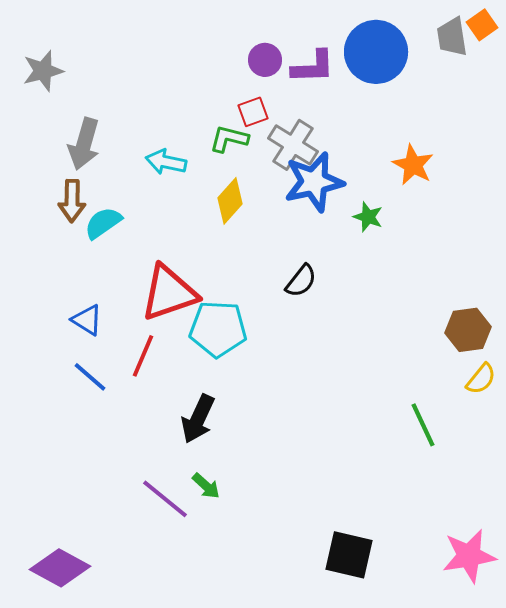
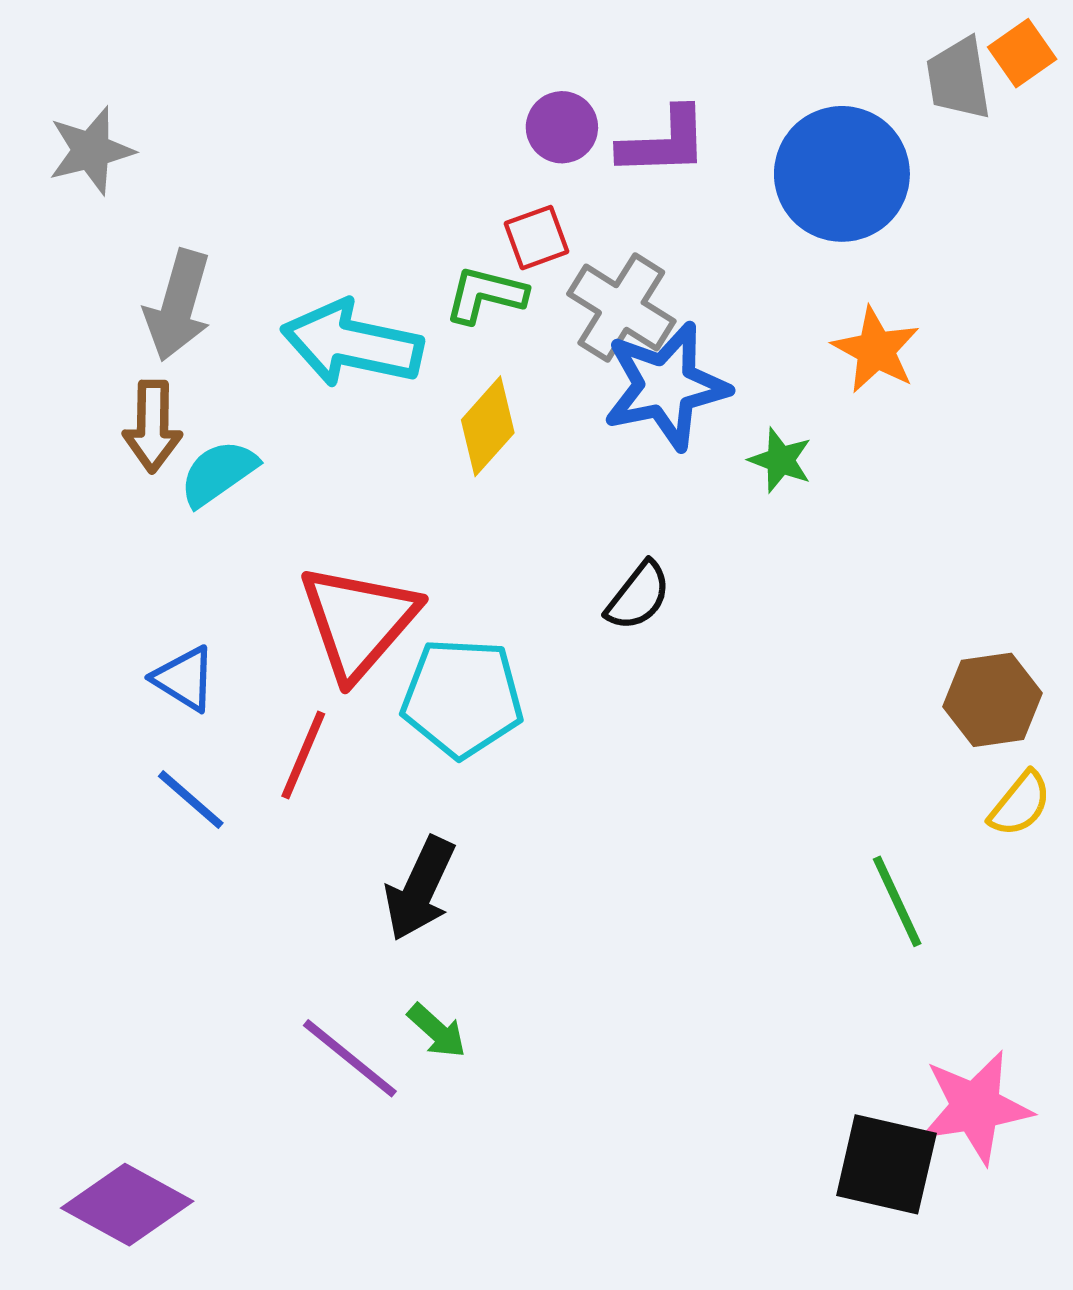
blue circle: (376, 52) -> (842, 174), moved
cyan arrow: (166, 162) -> (352, 344), size x1.6
red triangle: (169, 293) -> (358, 621), turned -30
black square: (349, 555) -> (886, 1164), moved
pink star: (469, 556) -> (976, 1107), moved

